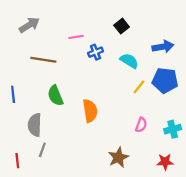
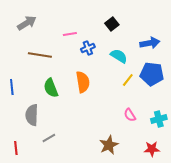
orange semicircle: (90, 111) -> (83, 82), moved
pink semicircle: (141, 125) -> (130, 115), turned 128
gray line: (42, 150) -> (49, 138), moved, turned 40

